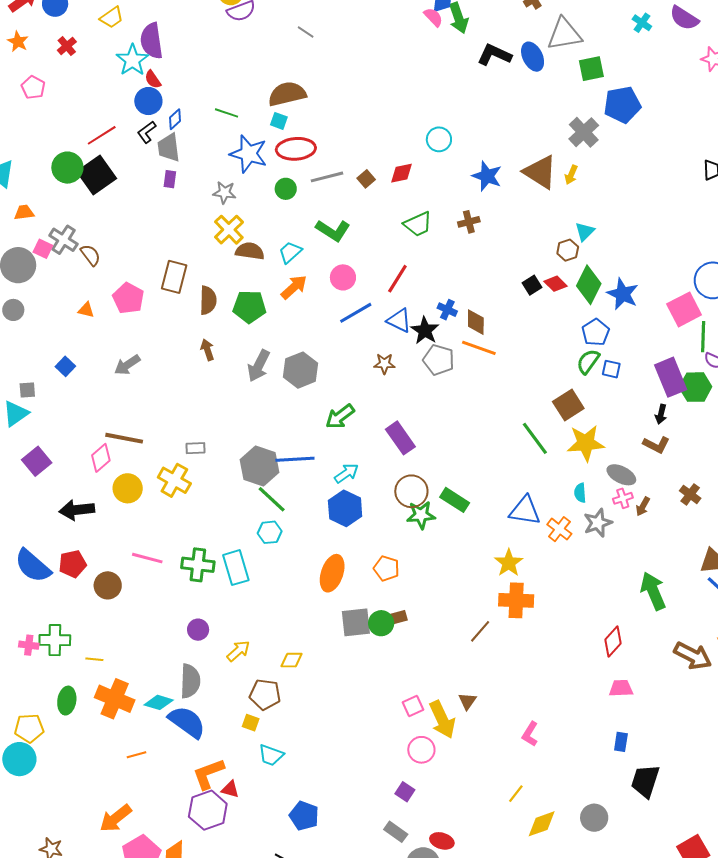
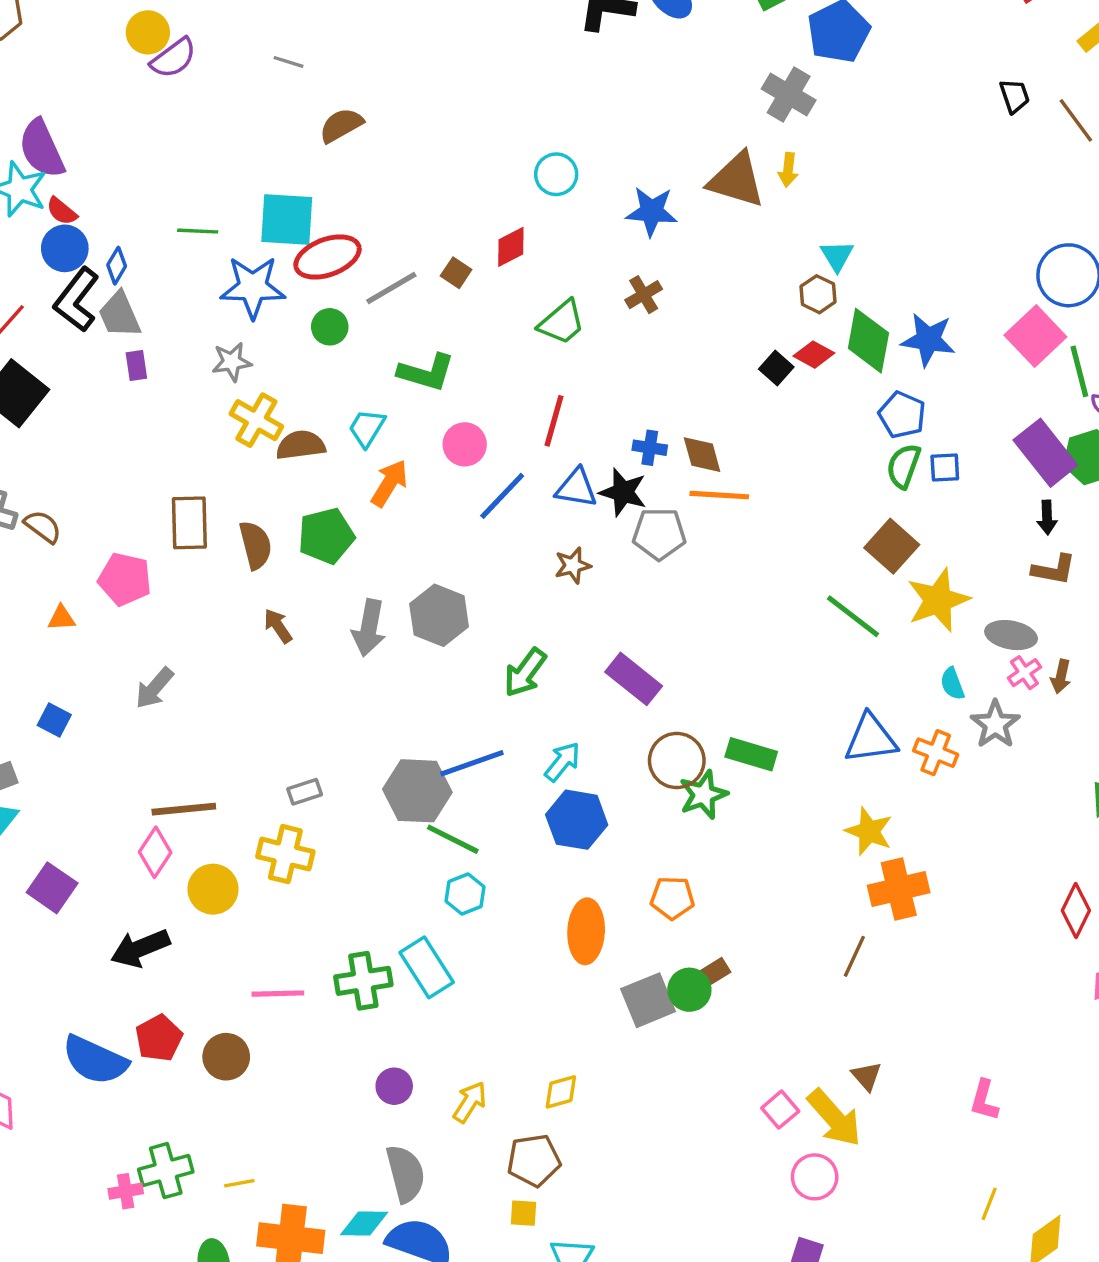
brown semicircle: (287, 94) -> (341, 125), moved, size x0.7
cyan square: (279, 121) -> (287, 220), size x2.0
black L-shape: (147, 132) -> (77, 300), size x1.6

